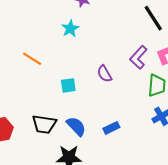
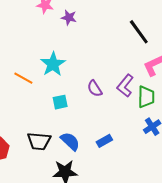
cyan star: (70, 29) -> (53, 64), moved, size x1.4
purple L-shape: (138, 57) -> (125, 86), moved

